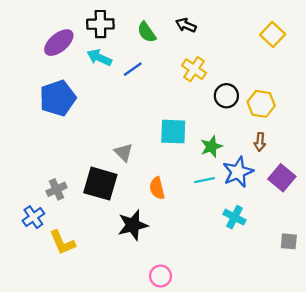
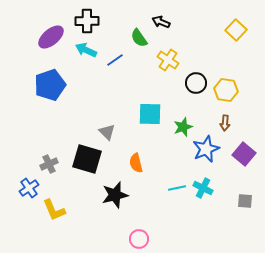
green semicircle: (147, 32) -> (139, 38), moved
cyan line: (204, 180) -> (177, 188), moved
gray square: (289, 241) -> (245, 201), moved

